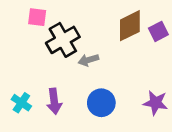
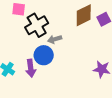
blue circle: (101, 103) -> (44, 55), moved

